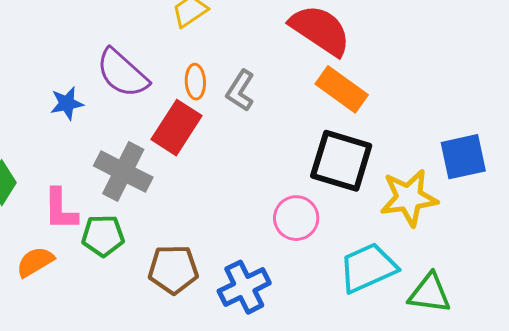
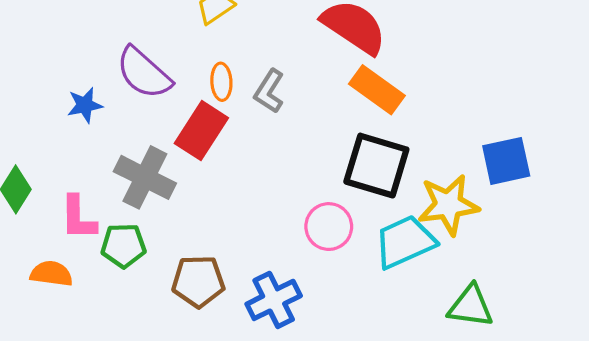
orange semicircle: (35, 262) -> (51, 274), turned 39
cyan trapezoid: (368, 268) -> (405, 242), moved

